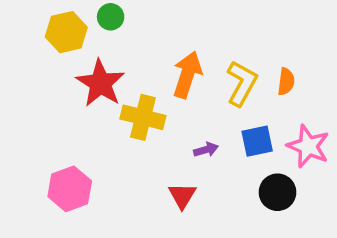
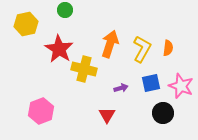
yellow hexagon: (66, 32) -> (26, 24), moved

